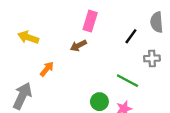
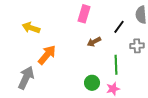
brown arrow: (78, 46) -> (94, 42), moved
orange arrow: (47, 69) -> (47, 55), size x1.5
green line: (127, 81) -> (116, 65), turned 60

